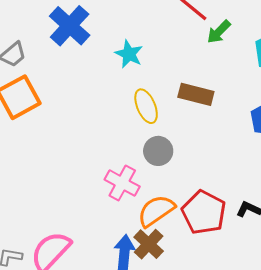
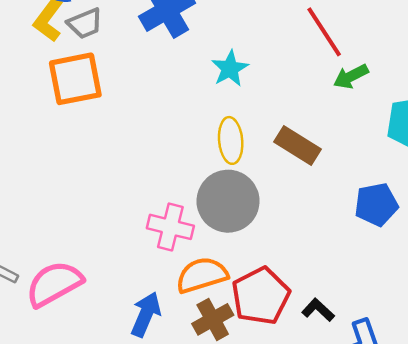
gray circle: (158, 151) -> (228, 201), size x1.6
pink cross: (122, 183) -> (170, 227), turned -32
brown cross: (149, 244) -> (213, 319), moved

